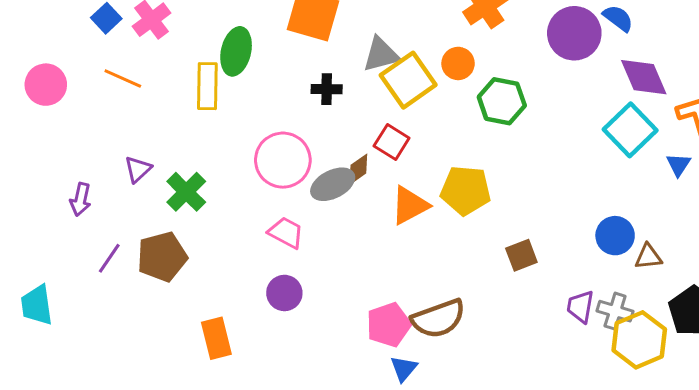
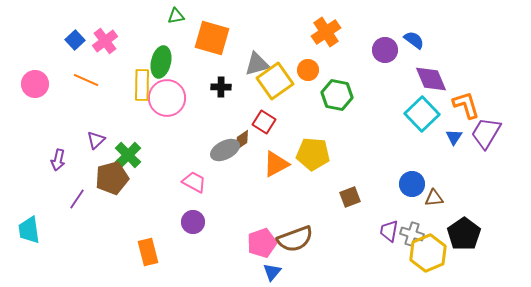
purple circle: (574, 33) -> (385, 50), size x0.7
pink circle: (283, 160) -> (167, 98), moved
brown pentagon: (162, 257) -> (112, 178), moved

